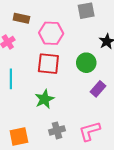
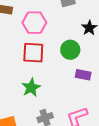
purple rectangle: (98, 89) -> (83, 75), turned 63

